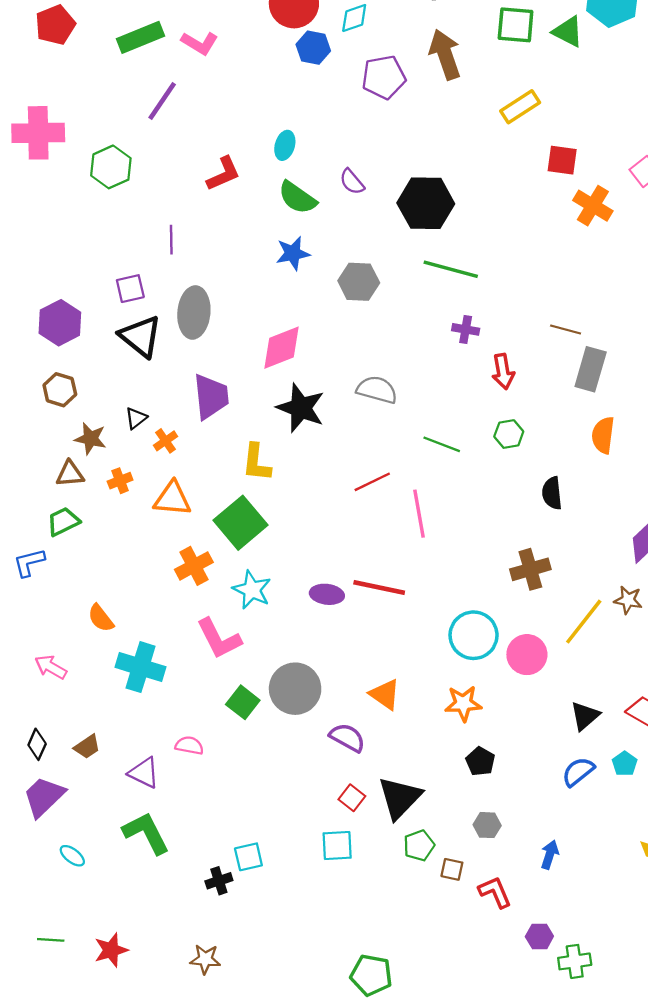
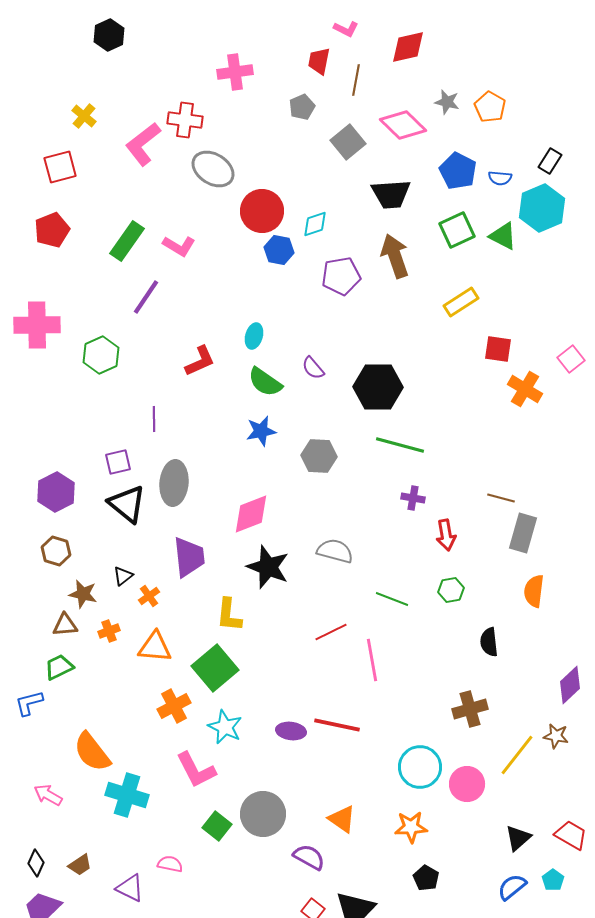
green square: (516, 25) -> (457, 230), turned -30
green rectangle: (140, 37) -> (127, 241), turned -33
orange semicircle: (101, 618) -> (92, 752), size x1.6

